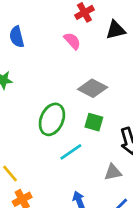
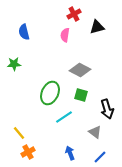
pink semicircle: (72, 41) -> (65, 35), turned -128
gray triangle: (113, 172) -> (95, 132), turned 48

